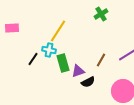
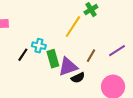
yellow line: (58, 31) -> (73, 27), moved
purple triangle: (78, 71) -> (68, 67), size x1.5

